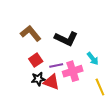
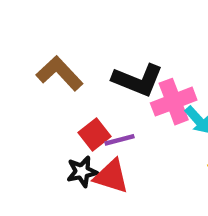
red square: (36, 60) -> (95, 135), moved
pink cross: (73, 71) -> (174, 102), moved

